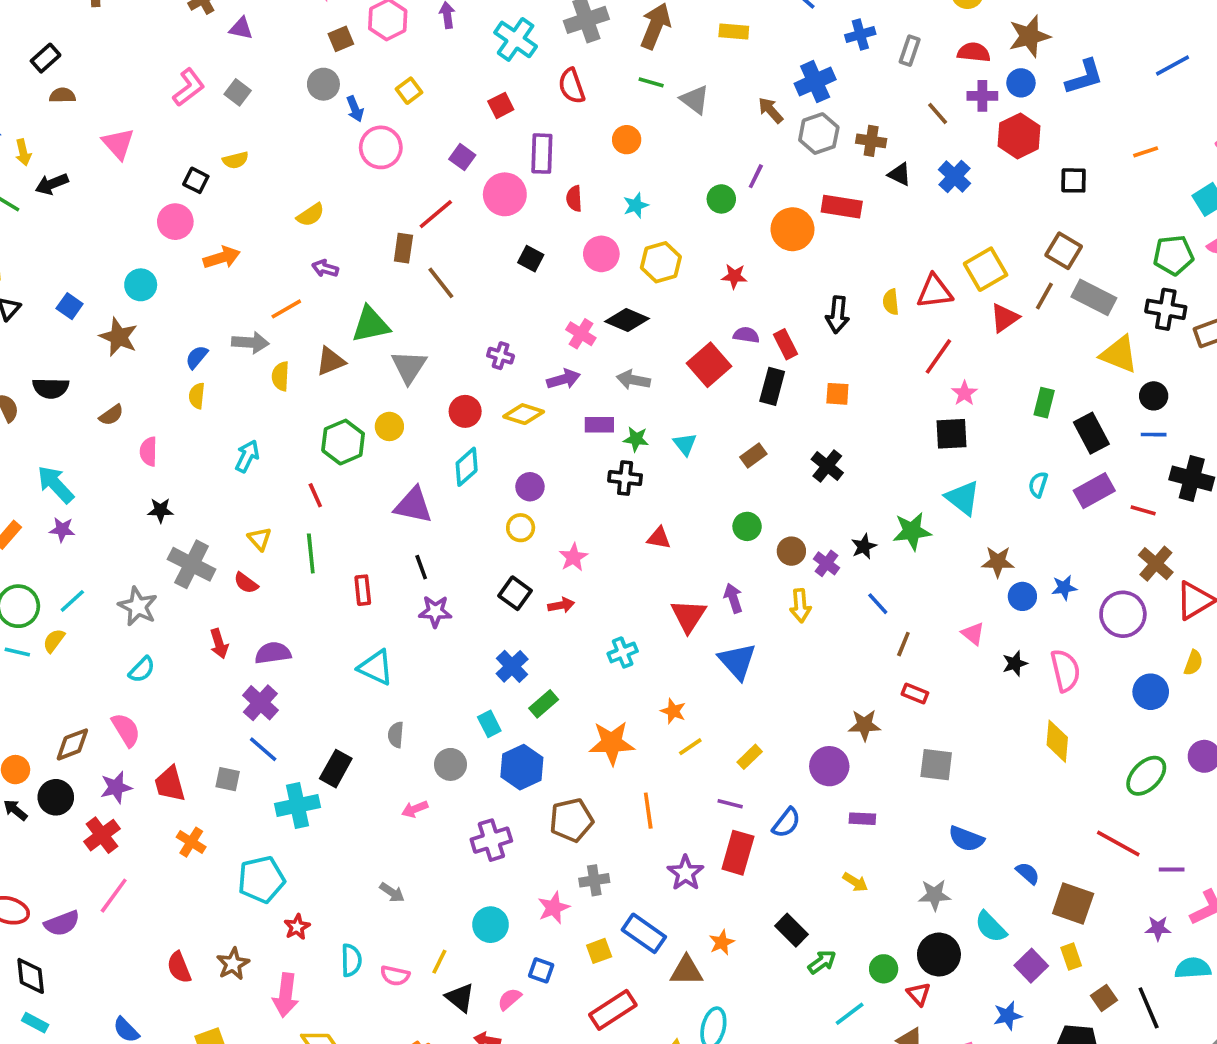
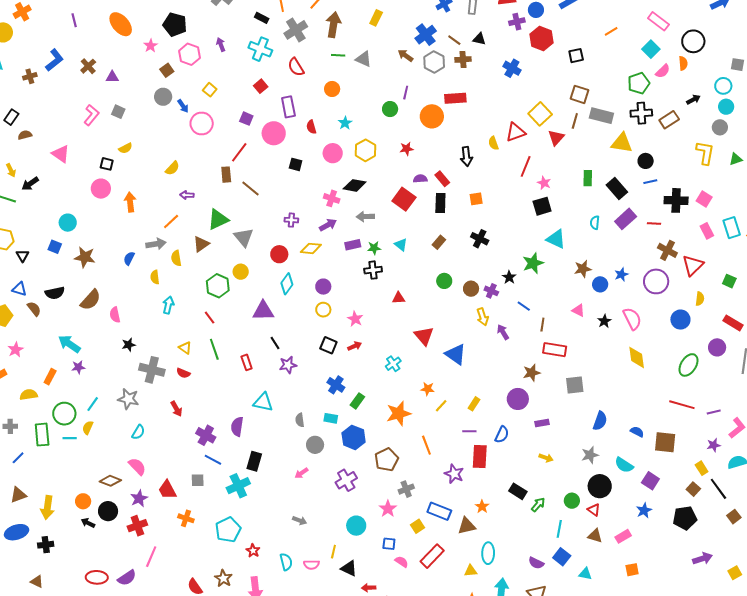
yellow rectangle: (734, 31) -> (376, 18), turned -56
brown line: (938, 113) -> (454, 40), moved
black triangle: (900, 174) -> (479, 39), moved
orange arrow: (222, 258) -> (130, 202), turned -66
cyan circle: (141, 285) -> (68, 223), moved
yellow semicircle: (197, 396) -> (155, 277), moved
brown semicircle: (111, 415) -> (91, 300), size x1.6
purple arrow: (733, 598) -> (503, 332), moved
purple semicircle: (273, 653) -> (237, 427), moved, turned -60
red rectangle: (915, 694) -> (555, 350), size x1.6
cyan rectangle: (489, 724) -> (331, 418), turned -40
gray semicircle: (396, 735) -> (300, 420), moved
brown diamond: (72, 744) -> (110, 481), turned 55
red cross: (102, 835) -> (137, 526), turned 30
blue semicircle: (966, 839) -> (600, 421), turned -78
yellow rectangle: (1071, 957) -> (702, 468), moved
pink semicircle: (509, 999) -> (402, 562), moved, turned 88
cyan line: (850, 1014) -> (559, 529), turned -30

